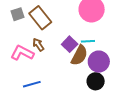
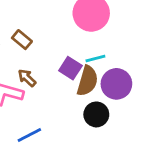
brown rectangle: (40, 18) -> (22, 40), size x0.6
black circle: (96, 81) -> (96, 114), moved

